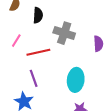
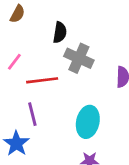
black semicircle: (38, 15) -> (60, 32), moved

